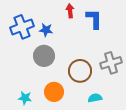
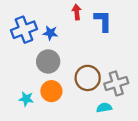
gray cross: (111, 63) -> (116, 83), moved
orange circle: (54, 92) -> (51, 91), moved
cyan star: (25, 98) -> (26, 99), moved

